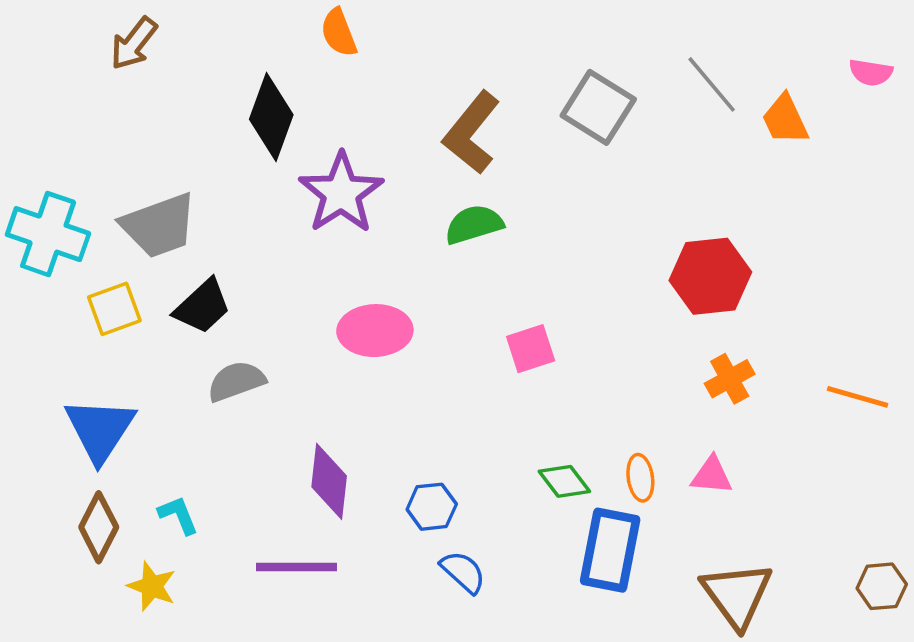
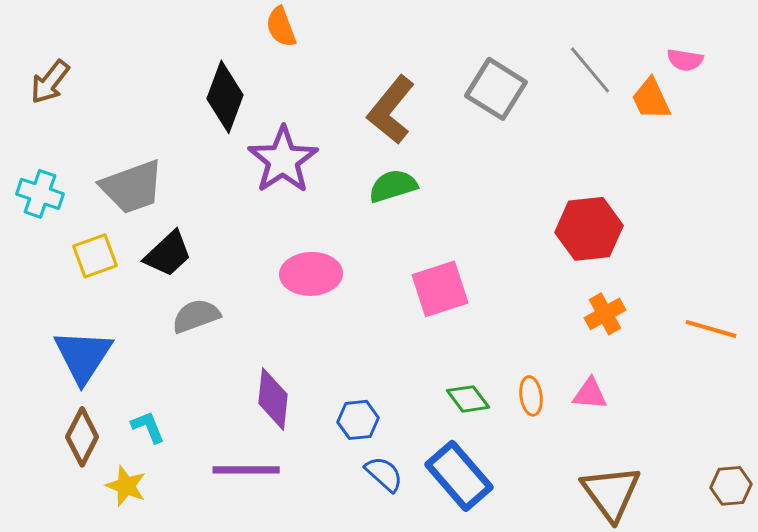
brown arrow: (134, 43) -> (50, 82), moved
pink semicircle: (871, 72) -> (685, 60), moved
cyan cross: (48, 234) -> (40, 194), size x0.7
pink square: (531, 349) -> (440, 289), size x1.4
blue rectangle: (610, 550) -> (459, 476), moved, turned -52

